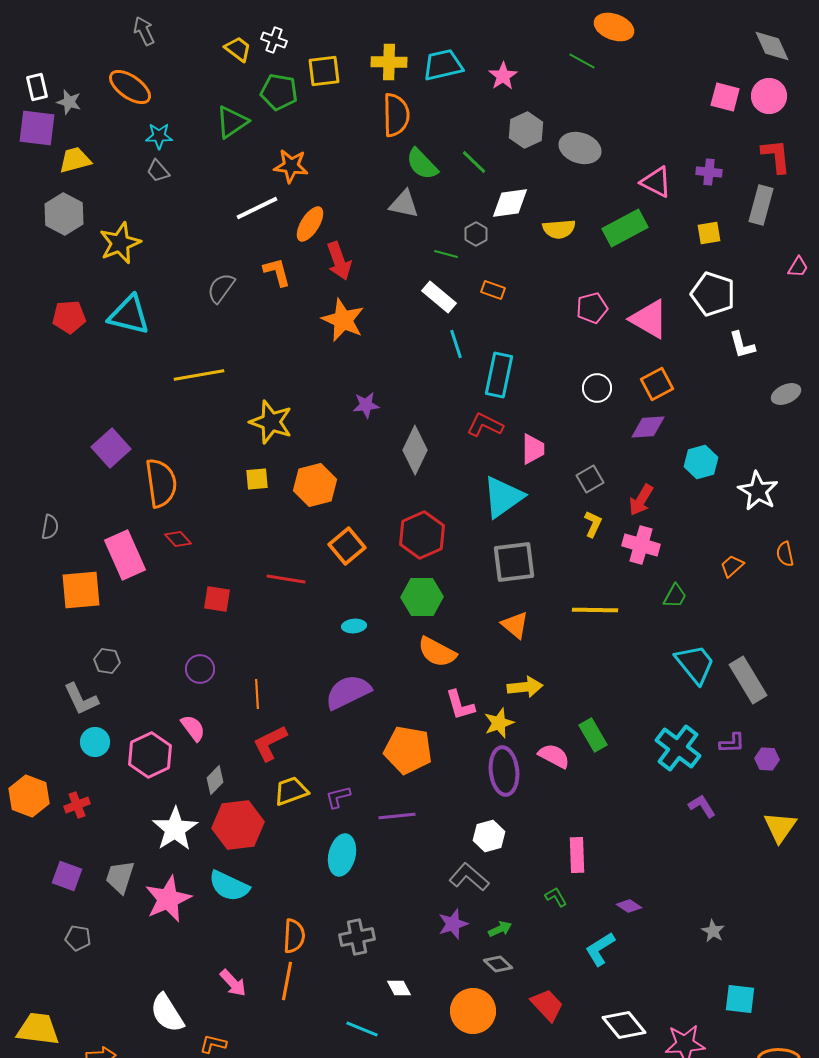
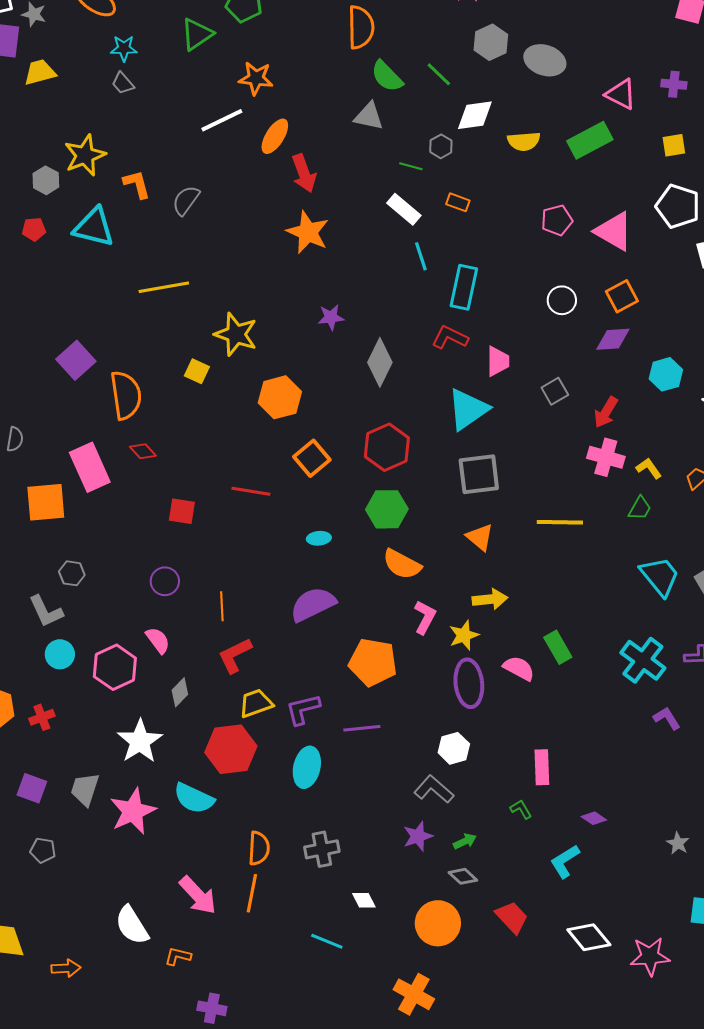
gray hexagon: (64, 214) -> (46, 180), moved, size x0.7
orange L-shape: (277, 272) -> (137, 184), moved
red pentagon: (69, 317) -> (34, 229), size x0.7
yellow square: (257, 479) -> (197, 371), moved, turned 30
yellow L-shape: (593, 524) -> (649, 468), moved, turned -60
pink L-shape: (460, 705) -> (425, 617), turned -136
purple L-shape: (338, 797) -> (303, 709), size x1.4
red hexagon: (238, 825) -> (231, 749), moved
pink arrow: (233, 983) -> (198, 895), size x1.4

